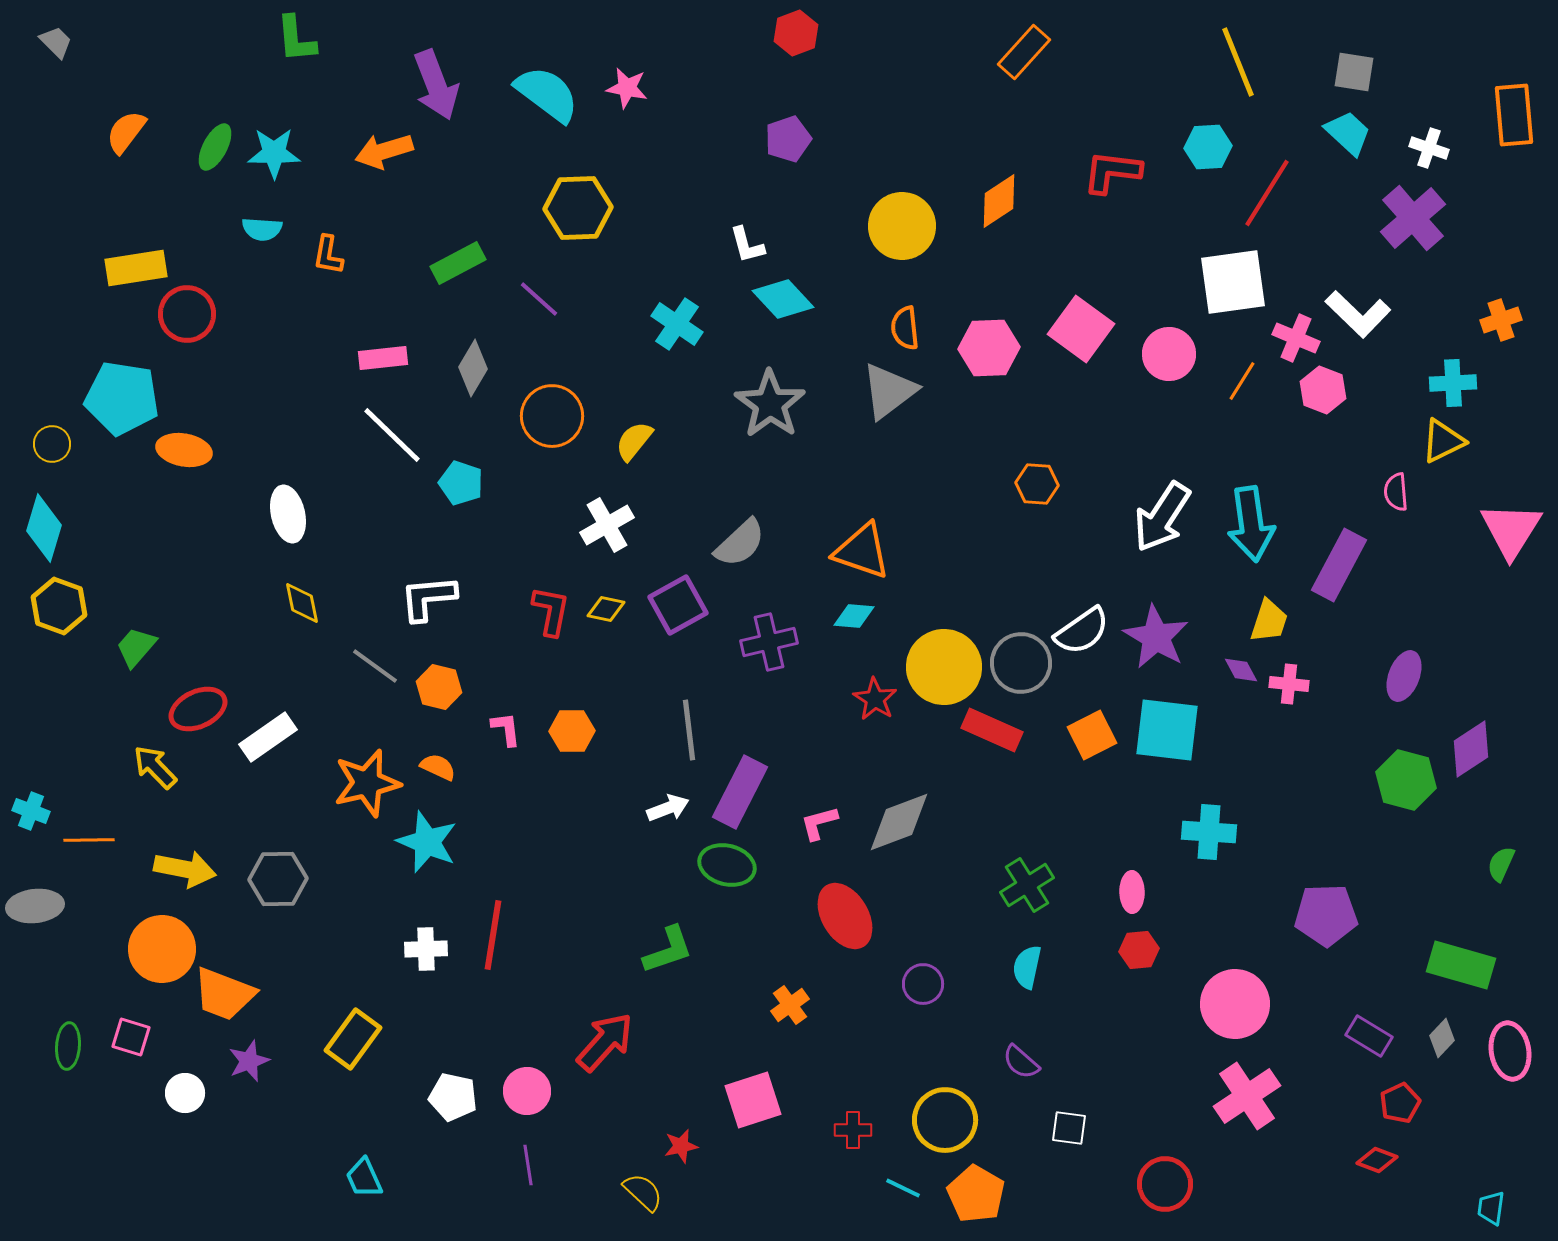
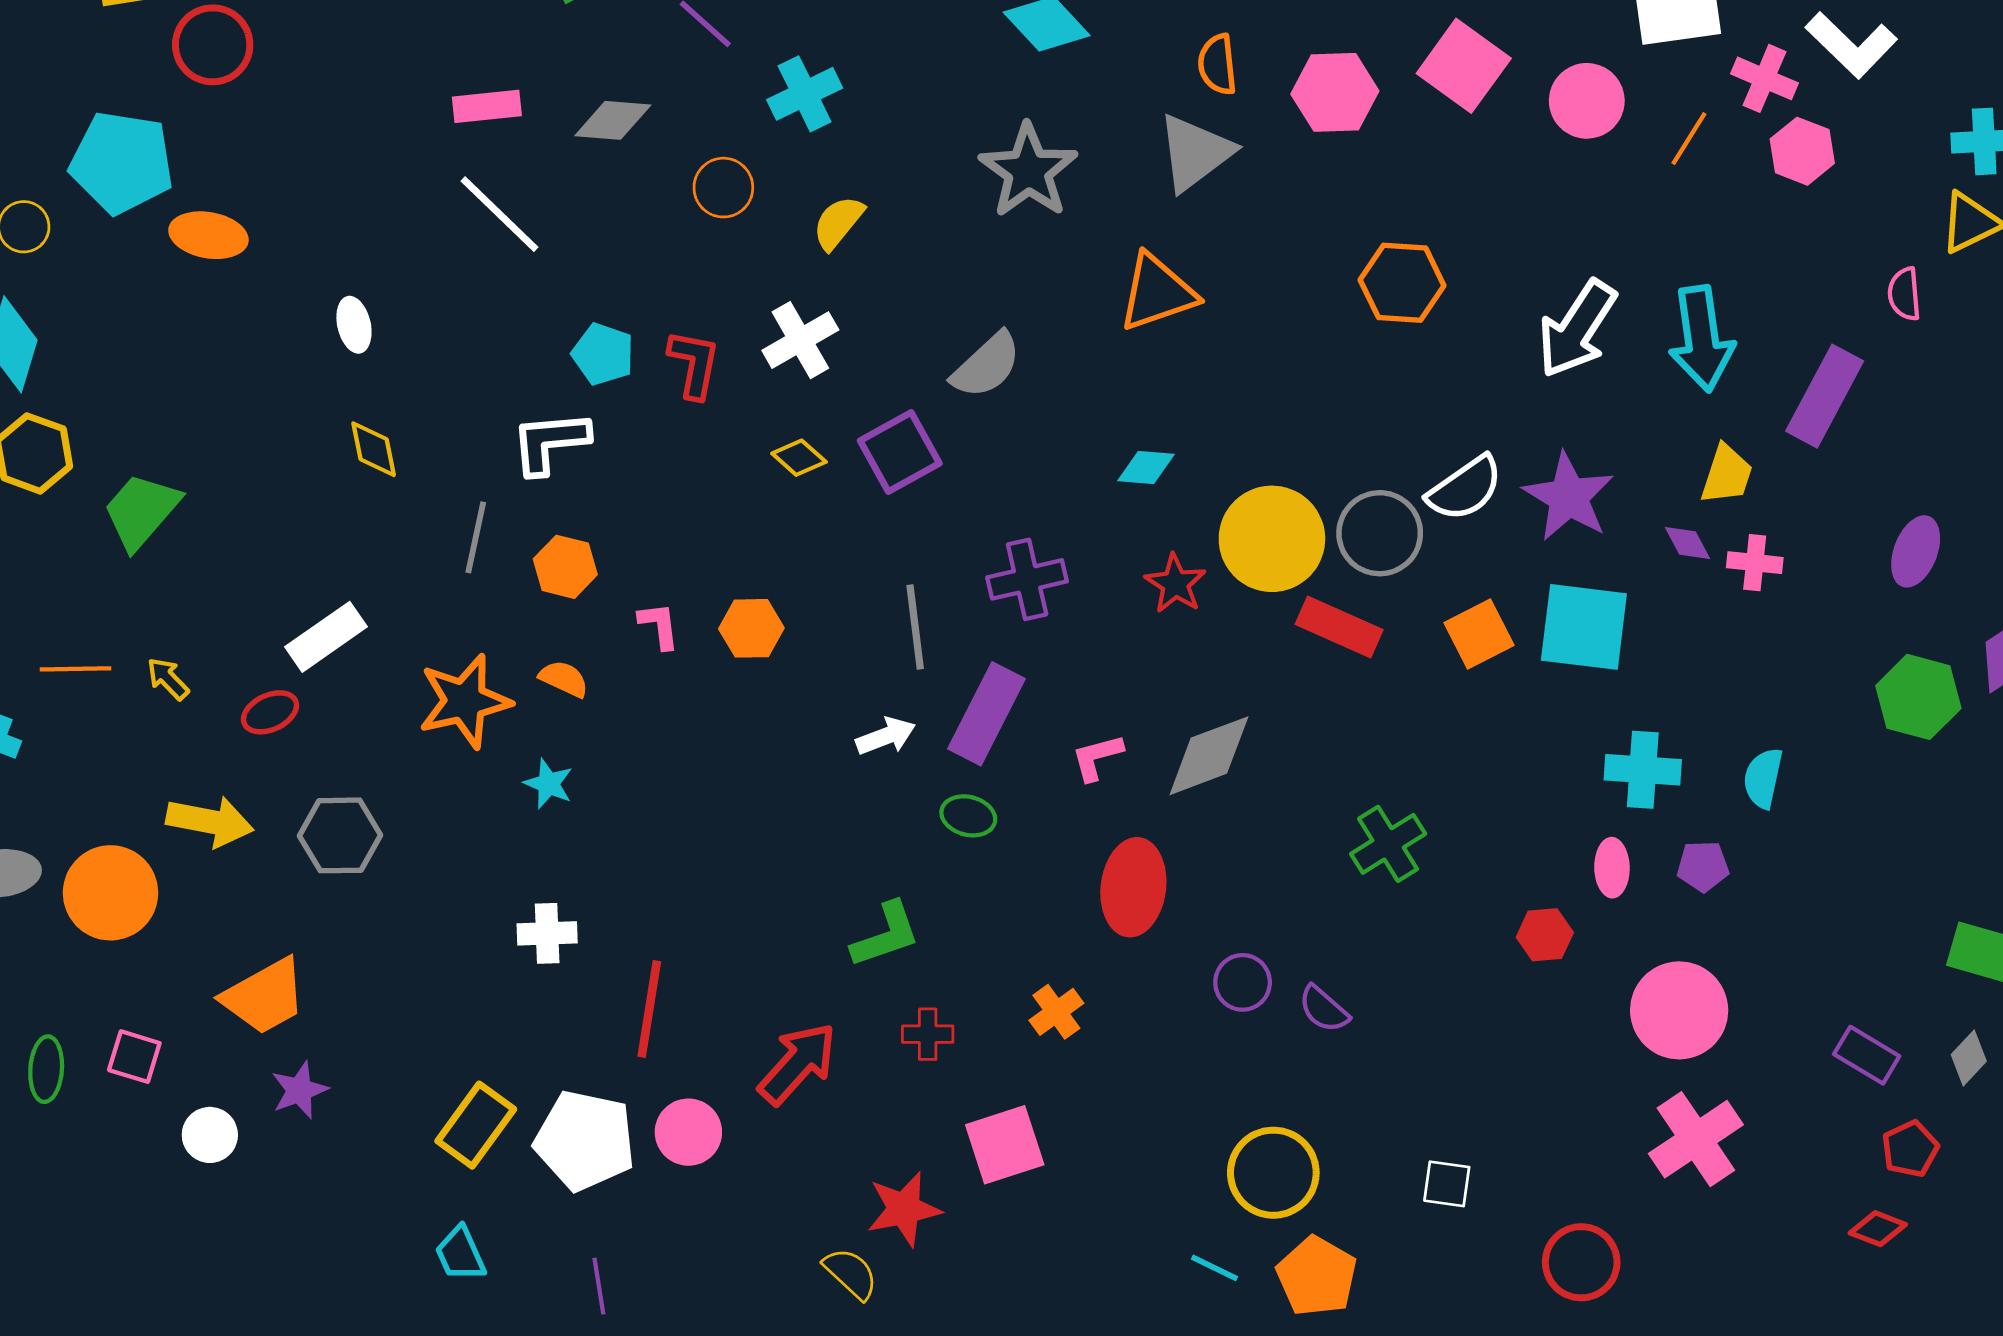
cyan cross: (677, 324) -> (805, 94), moved, turned 30
gray diamond: (473, 368) -> (613, 120), turned 64
orange circle: (552, 416) -> (723, 188), size x0.7
cyan pentagon: (461, 483) -> (603, 354), moved
orange hexagon: (1037, 484) -> (1402, 283), size x1.4
white ellipse: (288, 514) -> (354, 325), size x0.7
orange triangle: (862, 551) -> (1157, 293), moved, turned -38
yellow diamond: (606, 609) -> (799, 458), turned 30
red L-shape: (551, 611) -> (694, 364), moved
purple cross: (769, 642) -> (1027, 579), moved
green trapezoid: (136, 647) -> (141, 511), size x1.4
gray line: (375, 666) -> (476, 537), turned 66
red ellipse: (198, 709) -> (270, 712), moved, size x0.7
yellow arrow: (155, 767) -> (168, 679), size x0.7
orange line: (89, 840) -> (76, 669), moved
cyan star: (427, 842) -> (548, 784), size x0.6
green ellipse: (727, 865) -> (968, 816), size x0.7
pink ellipse: (1132, 892) -> (1612, 868), moved
purple pentagon: (1326, 915) -> (1703, 866), moved, size x0.6
red ellipse: (845, 916) -> (1133, 887), turned 38
red line: (493, 935) -> (649, 1009), moved
orange circle: (162, 949) -> (111, 893), moved
cyan semicircle: (1027, 967) -> (1763, 778), moved
orange trapezoid: (224, 994) -> (264, 996), turned -50
yellow rectangle: (353, 1039) -> (476, 1125), moved
purple semicircle: (1021, 1062) -> (1324, 1009), moved
white pentagon: (453, 1097) -> (585, 1141), size x1.5
red cross: (853, 1130) -> (928, 1034), moved
red star: (681, 1146) -> (904, 1209), size x1.6
purple line: (528, 1165) -> (599, 1286), moved

